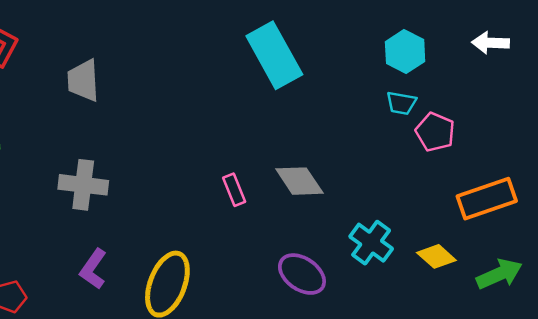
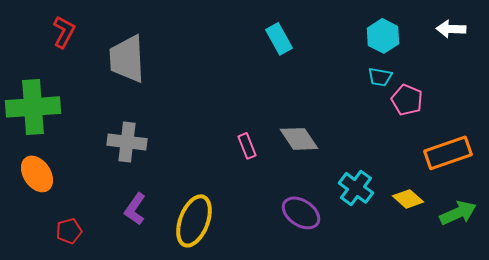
cyan rectangle: (274, 55) -> (279, 39), size x0.6
gray trapezoid: (83, 80) -> (127, 59), size x1.4

